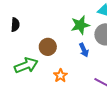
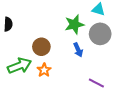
orange star: (60, 76) -> (44, 70), moved

